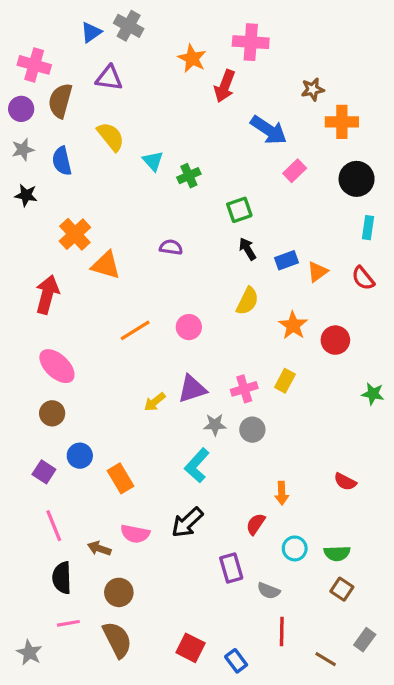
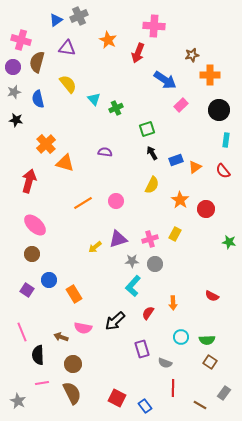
gray cross: (129, 26) -> (79, 16), turned 36
orange star: (192, 58) -> (108, 40), moved
cyan L-shape: (197, 465) -> (133, 286), moved
red semicircle: (256, 524) -> (148, 313), moved
pink line: (54, 526) -> (22, 332), moved

